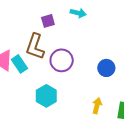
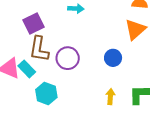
purple square: (48, 21) -> (33, 24), moved, size x1.5
cyan hexagon: (46, 96) -> (46, 93), moved

